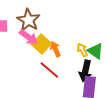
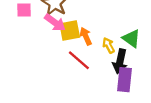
yellow square: (41, 44) -> (70, 30), turned 36
yellow arrow: (82, 50) -> (109, 45), moved

